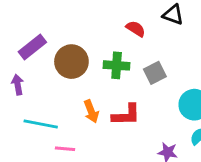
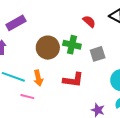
brown circle: (71, 62) -> (48, 48), moved
orange arrow: (91, 111) -> (38, 78), moved

